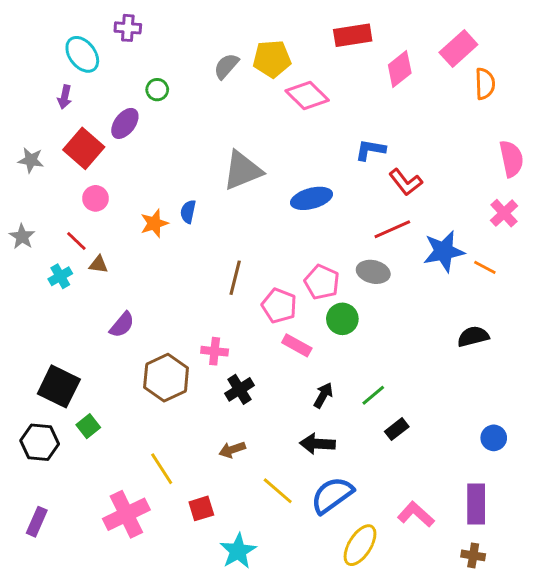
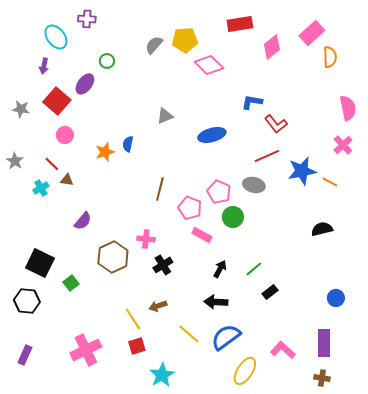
gray triangle: (242, 170) -> (165, 116), size x0.6
green square: (88, 426) -> (71, 283), moved
yellow line: (162, 469) -> (133, 319), moved

